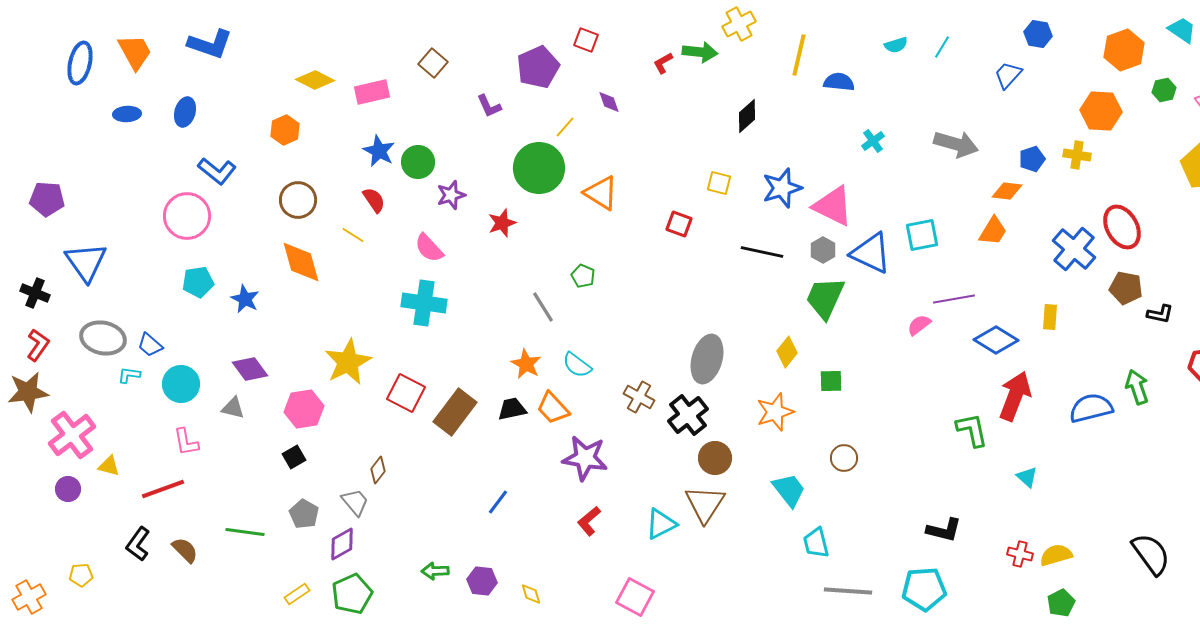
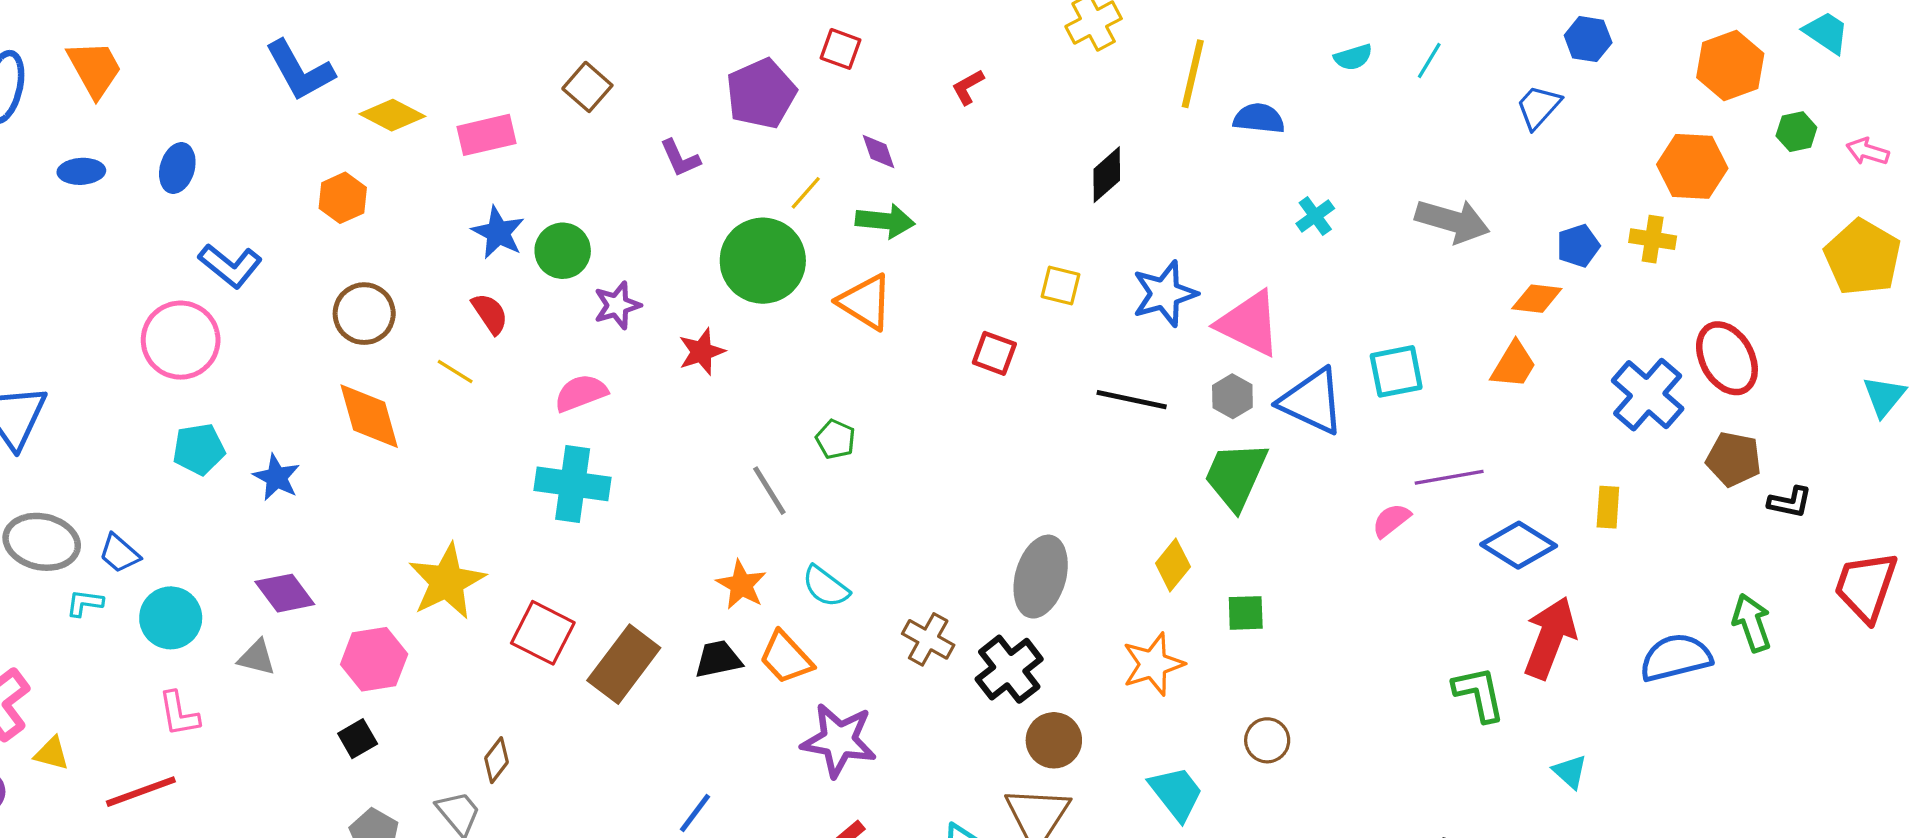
blue L-shape: (210, 44) -> (300, 70), moved, turned 42
green arrow: (700, 52) -> (885, 221), moved
pink semicircle: (429, 248) -> (581, 393), turned 112

